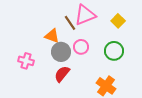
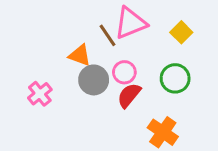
pink cross: (26, 61) -> (40, 94), turned 35
red semicircle: (62, 74) -> (129, 95), moved

